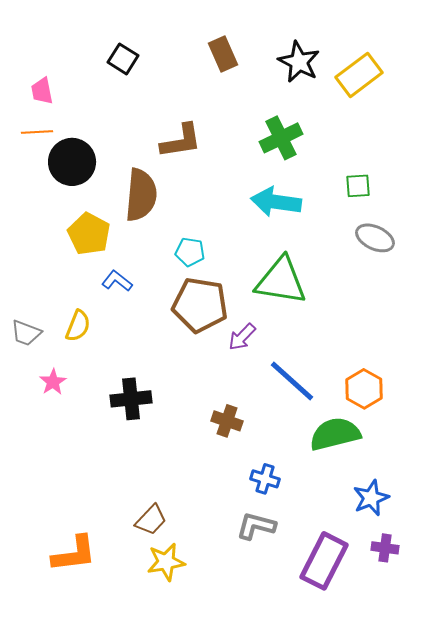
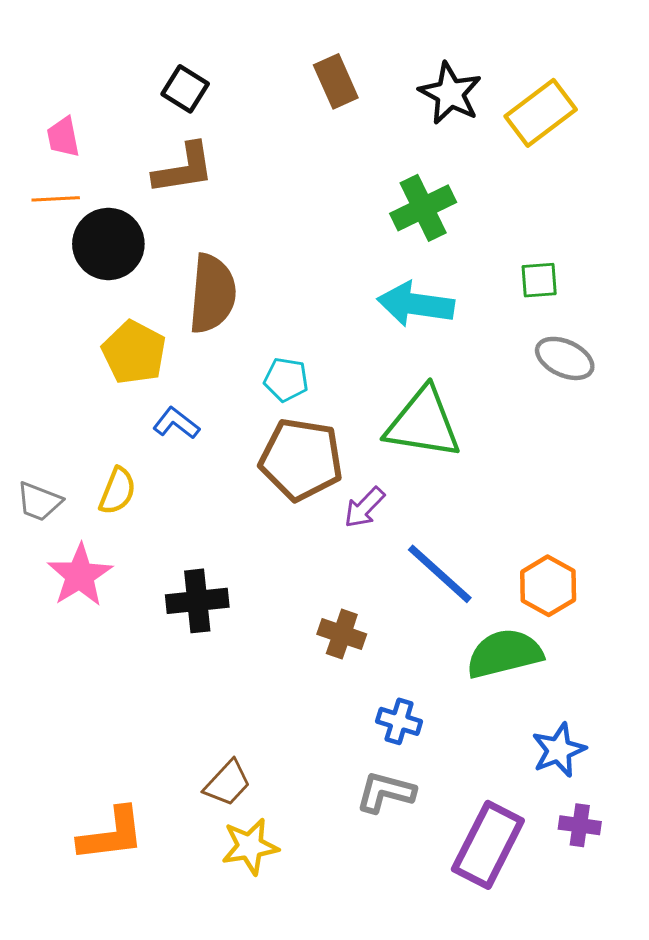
brown L-shape: (181, 141) -> (184, 169), moved
pink star: (53, 382) -> (80, 575), size x1.6

